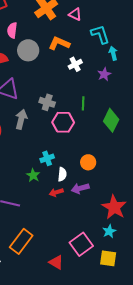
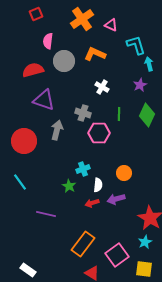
white cross: (75, 64) -> (102, 87), moved, turned -32
green diamond: (111, 120) -> (147, 115), moved
orange rectangle: (21, 241) -> (83, 244), moved

